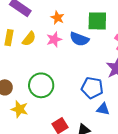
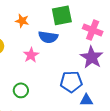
pink star: (54, 39) -> (31, 55), moved
green circle: (41, 85) -> (21, 90), size x0.6

